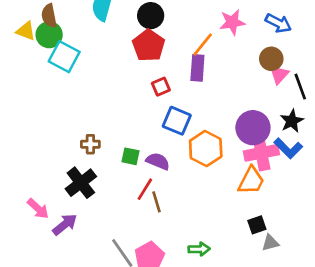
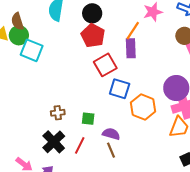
red square: (161, 87) -> (105, 65), size x1.6
purple semicircle: (158, 161) -> (111, 134), moved
red line: (145, 189) -> (80, 145), moved

